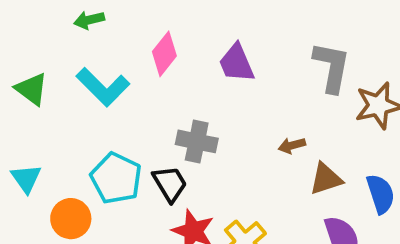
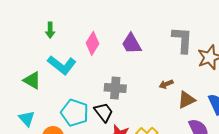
green arrow: (89, 20) -> (50, 30), turned -70
green triangle: (31, 89) -> (32, 80), moved

